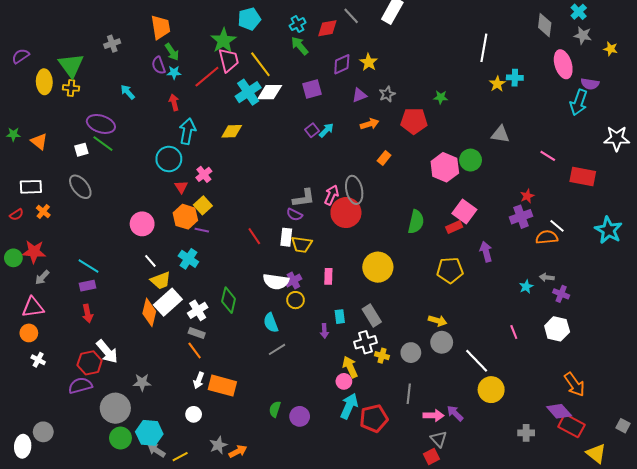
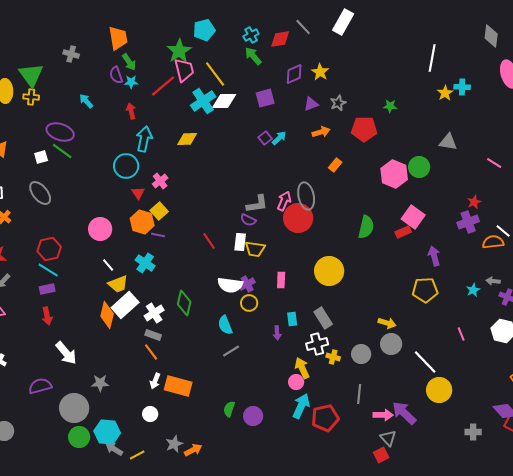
gray cross: (112, 44) -> (71, 54), turned 35
yellow pentagon: (450, 270) -> (425, 290), moved
red hexagon: (90, 363) -> (49, 249), moved
purple arrow: (455, 413) -> (404, 413), size x1.5

